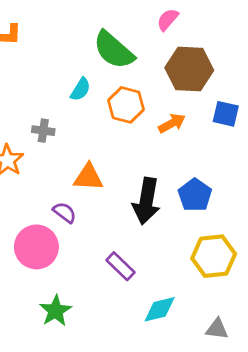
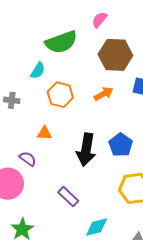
green semicircle: (114, 50) -> (61, 42), turned -60
orange hexagon: (126, 105) -> (60, 95), moved
orange triangle: (88, 177) -> (44, 133), size x0.7

